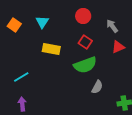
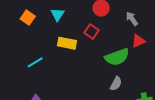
red square: (85, 42) -> (91, 31), moved
green semicircle: (85, 65) -> (117, 57), moved
cyan line: (21, 77) -> (35, 62), moved

